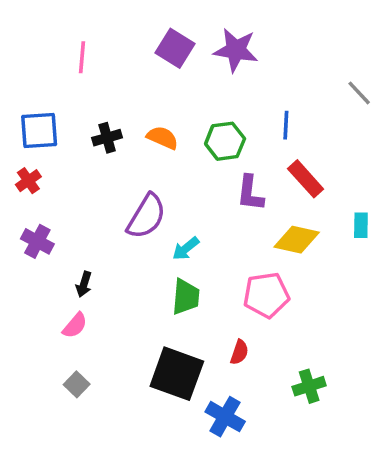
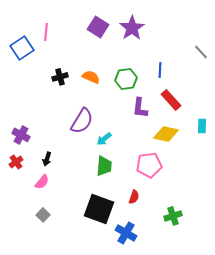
purple star: (236, 50) -> (132, 28), turned 30
blue square: (39, 131) -> (22, 48), moved, turned -30
red cross: (28, 181) -> (16, 162), moved

